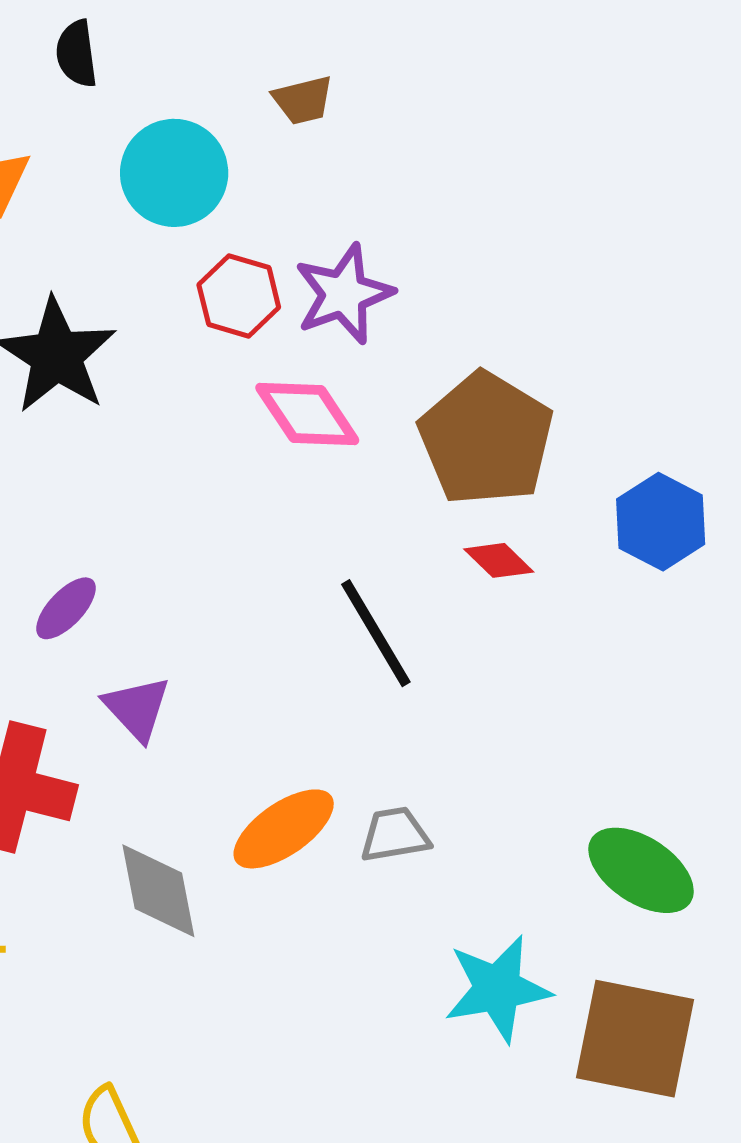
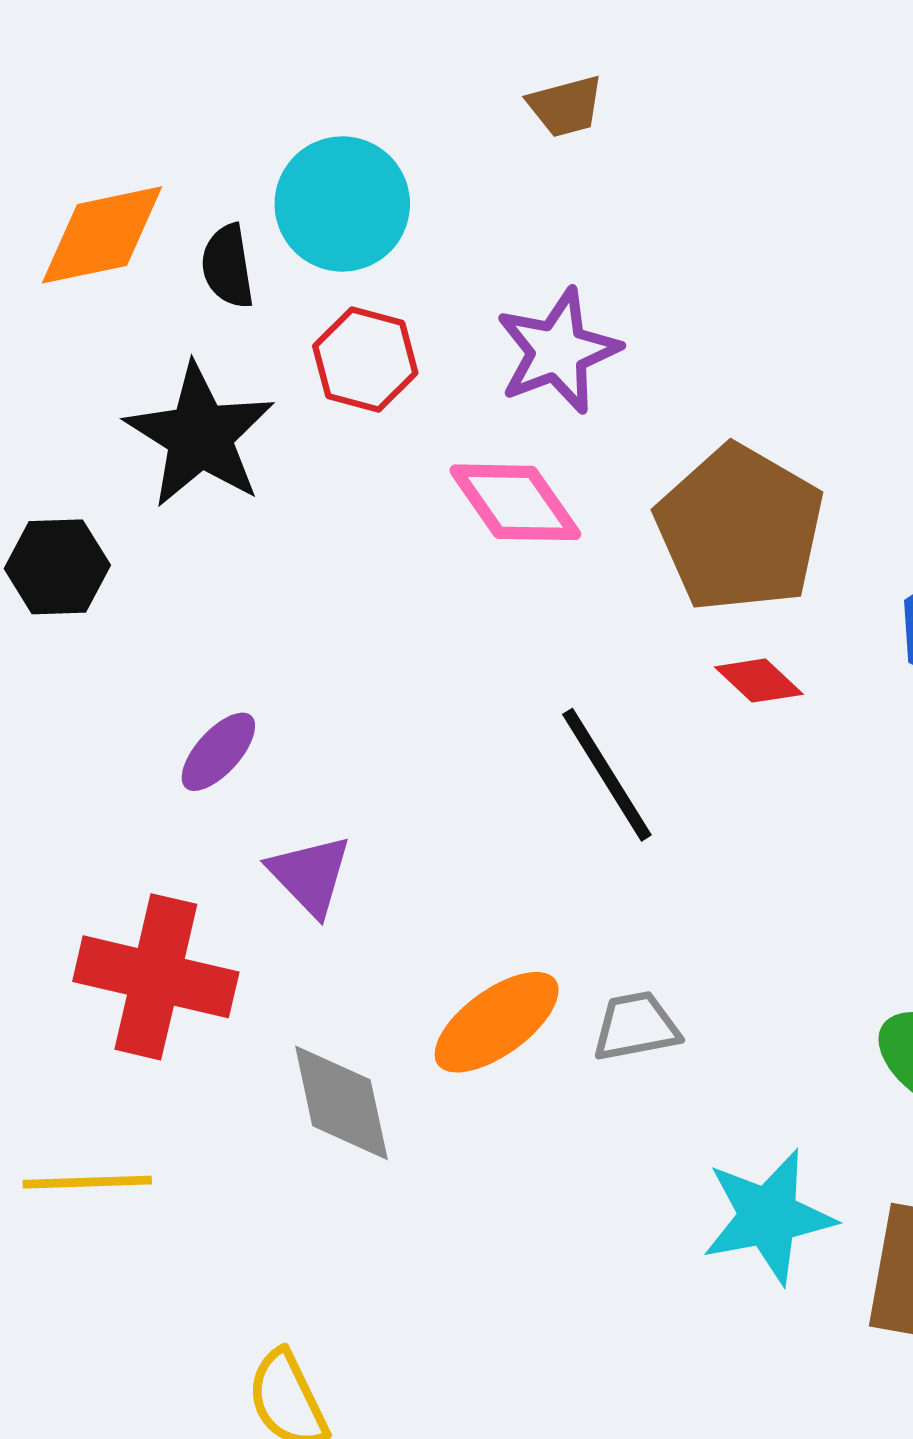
black semicircle: (77, 54) -> (228, 266), moved
brown trapezoid: (303, 100) -> (565, 106), moved
red hexagon: (239, 296) -> (365, 360), moved

